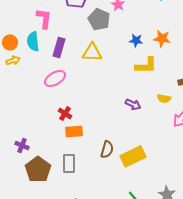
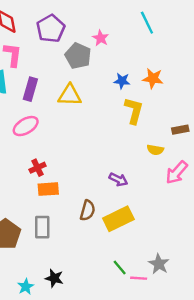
yellow L-shape: (146, 65) -> (134, 111), turned -75
purple arrow: (133, 104) -> (118, 180), moved
red cross: (65, 113) -> (38, 168), turned 32

